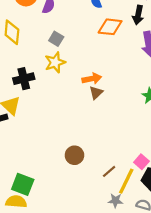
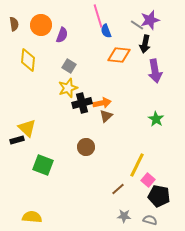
black cross: (24, 79) -> (82, 103), moved
brown circle: (74, 155) -> (86, 147), moved
yellow line: (126, 181) -> (137, 165), moved
green square: (23, 184) -> (43, 165), moved

